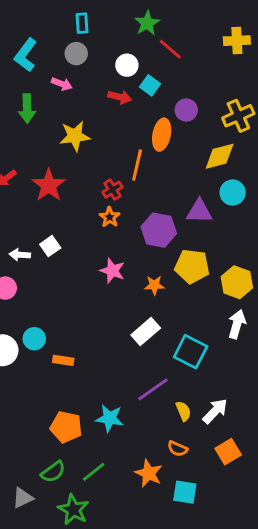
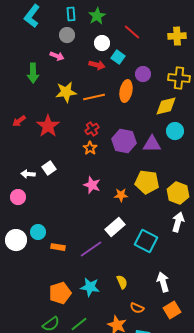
green star: (147, 23) -> (97, 16), moved
yellow cross: (237, 41) -> (177, 36), moved
cyan L-shape: (26, 55) -> (32, 16), moved
yellow cross: (238, 116) -> (179, 78), turned 30
orange line: (137, 165) -> (94, 97), moved, turned 65
purple hexagon: (159, 230) -> (124, 141), moved
purple line: (153, 389) -> (91, 249), moved
yellow semicircle: (183, 411) -> (122, 282), moved
white arrow: (215, 411) -> (163, 282), turned -60
orange pentagon: (66, 427) -> (60, 293), turned -30

